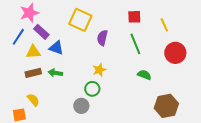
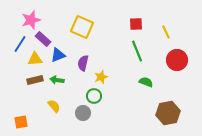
purple semicircle: (102, 38) -> (83, 63), moved
blue triangle: (56, 48) -> (58, 55), turned -42
yellow semicircle: (33, 100) -> (54, 106), moved

